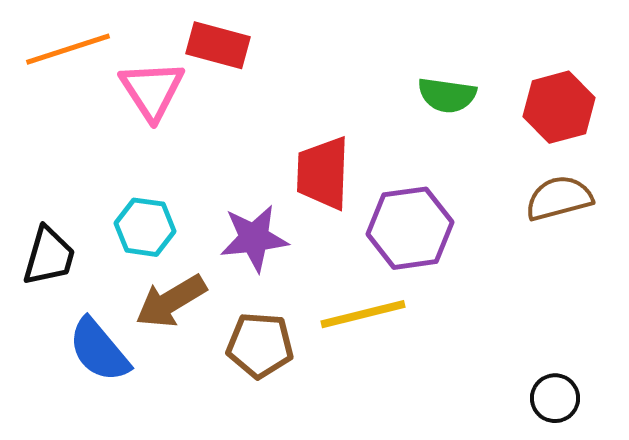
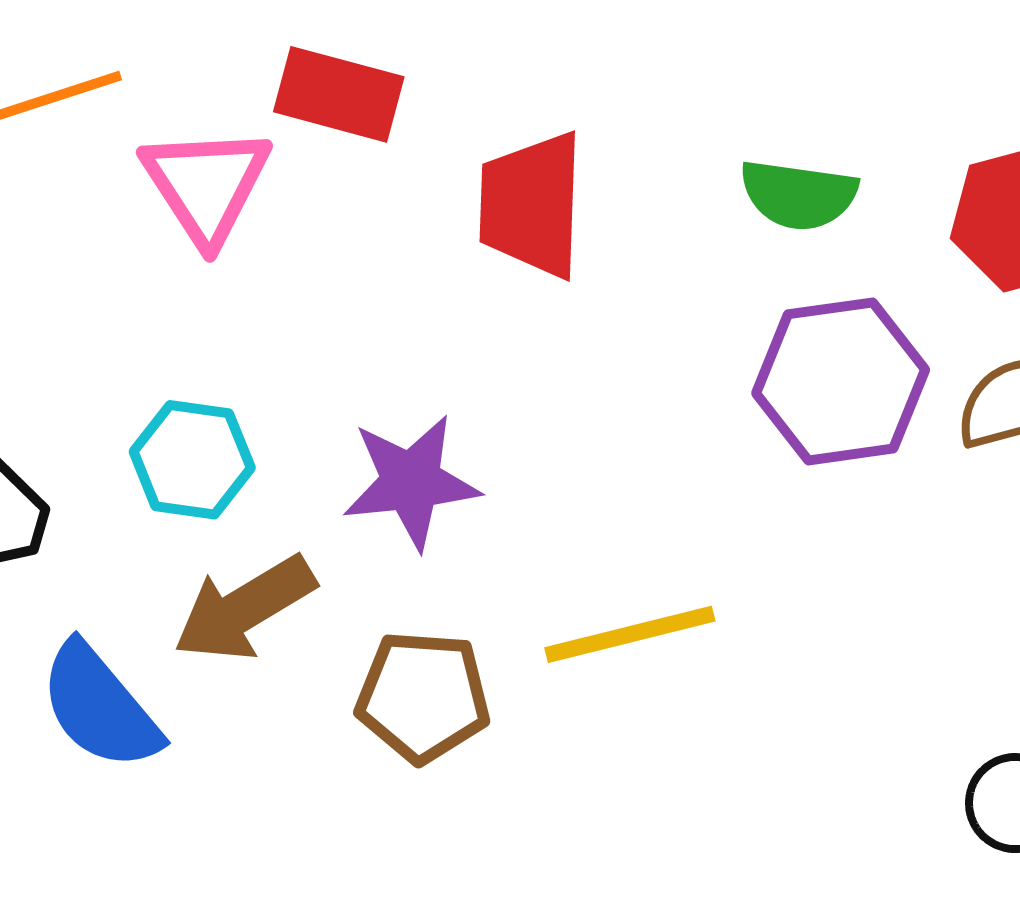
red trapezoid: (323, 173) -> (531, 205), moved
purple hexagon: (410, 228) -> (841, 381), moved

